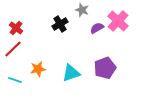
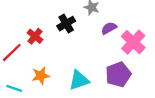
pink cross: (118, 21) -> (133, 42), moved
red cross: (16, 28) -> (35, 36), moved

